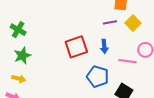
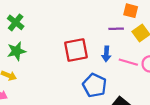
pink line: (127, 61) -> (128, 62), moved

